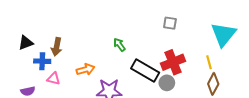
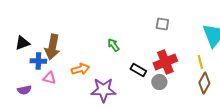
brown arrow: (57, 47) -> (52, 47), size x1.4
black rectangle: (145, 70) -> (138, 70), size x0.6

